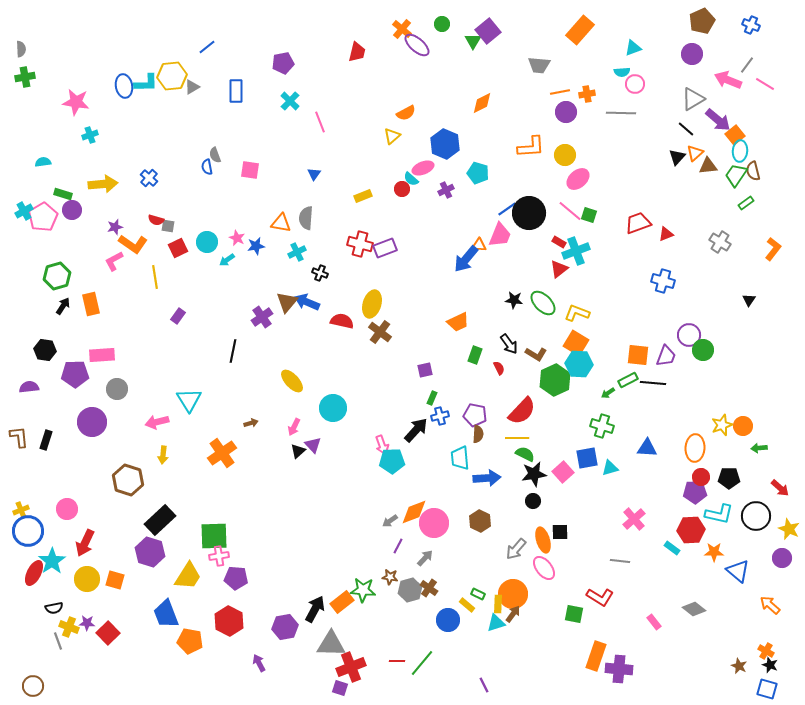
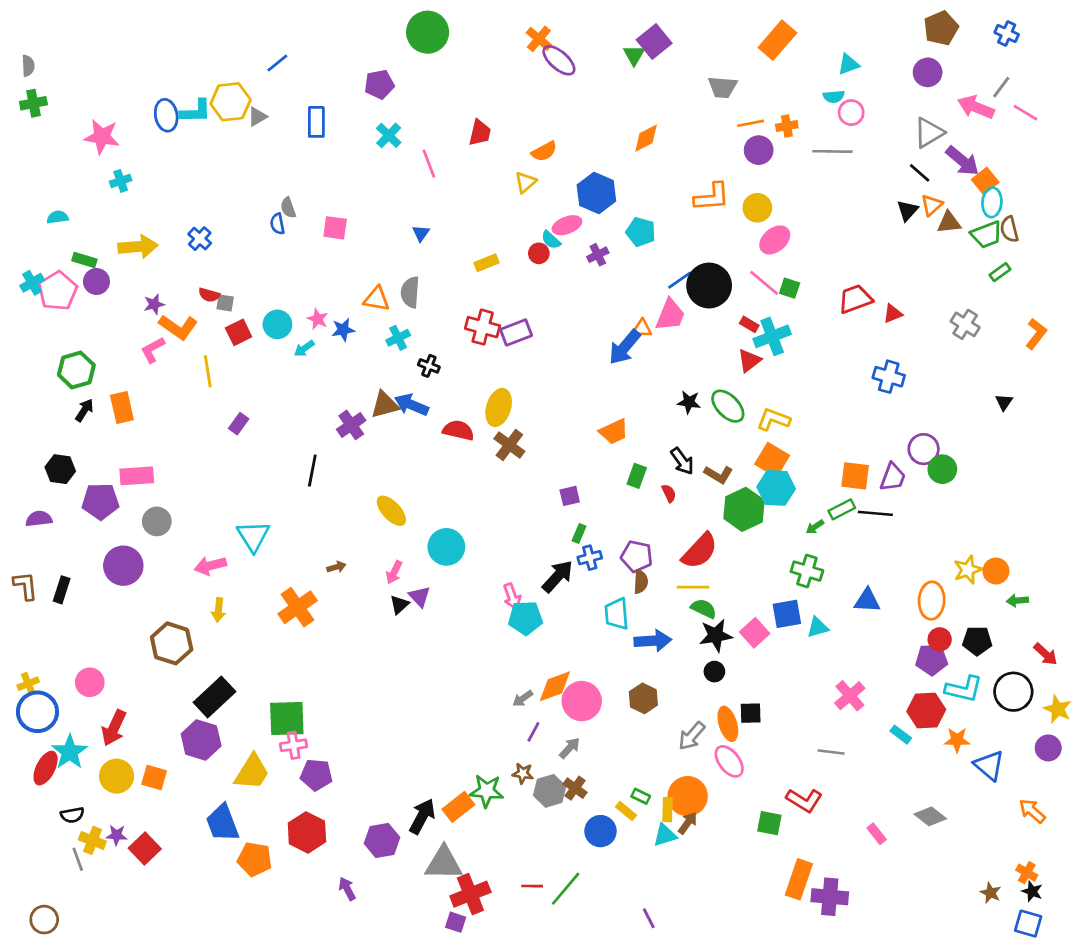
green circle: (442, 24) -> (428, 32), moved, size x2.0
red trapezoid: (357, 52) -> (480, 133), moved
green trapezoid: (736, 175) -> (987, 235), turned -145
brown triangle: (287, 302) -> (385, 405), turned 35

